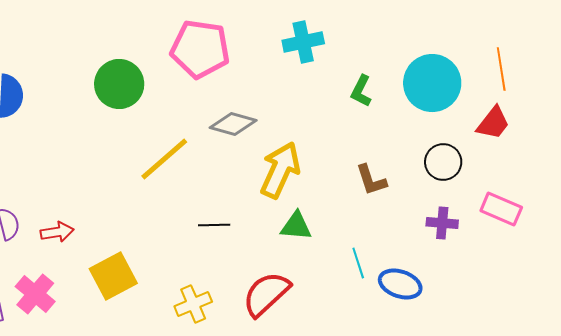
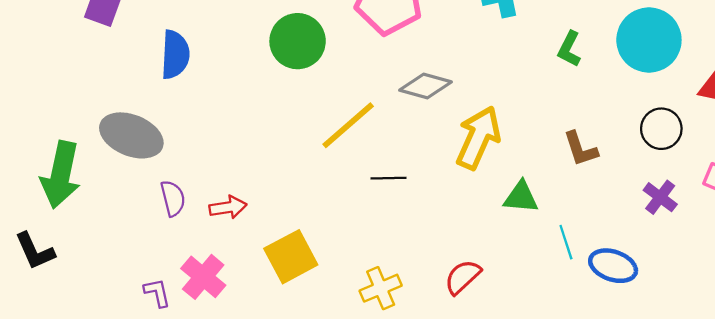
purple cross: (442, 223) -> (660, 197), turned 32
black line: (214, 225) -> (388, 178), moved
green triangle: (296, 226) -> (521, 197), moved
red semicircle: (266, 294) -> (463, 277), size x0.7

